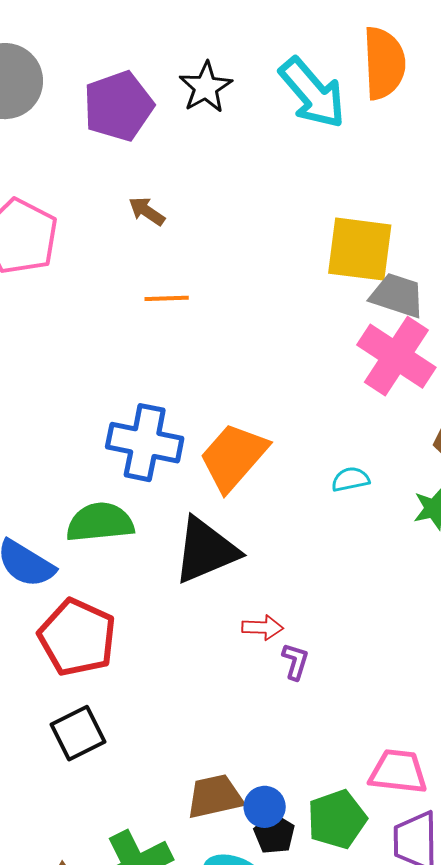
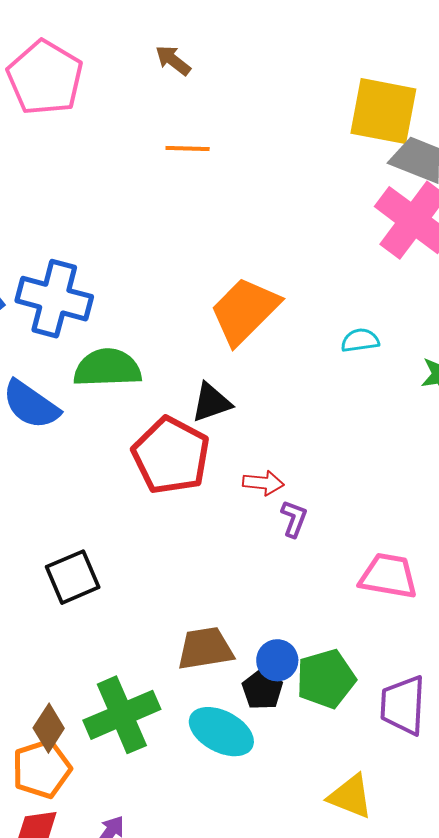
blue cross: (145, 443) -> (54, 299), moved
black triangle: (206, 550) -> (211, 402), size x0.6
red pentagon: (77, 637) -> (171, 456), moved
pink trapezoid: (398, 772) -> (388, 576), moved
blue circle: (265, 807) -> (277, 660), moved

